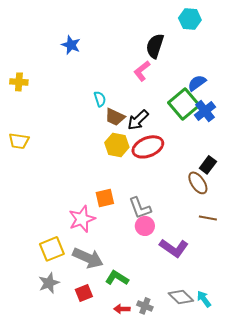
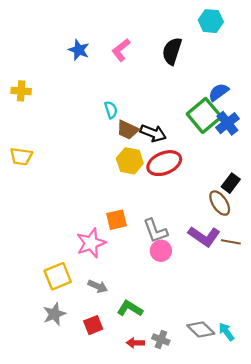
pink L-shape: (142, 71) -> (121, 50), moved
black arrow: (138, 120) -> (153, 133), turned -115
purple L-shape: (174, 248) -> (204, 236), moved
gray arrow: (88, 258) -> (98, 286), size x0.6

